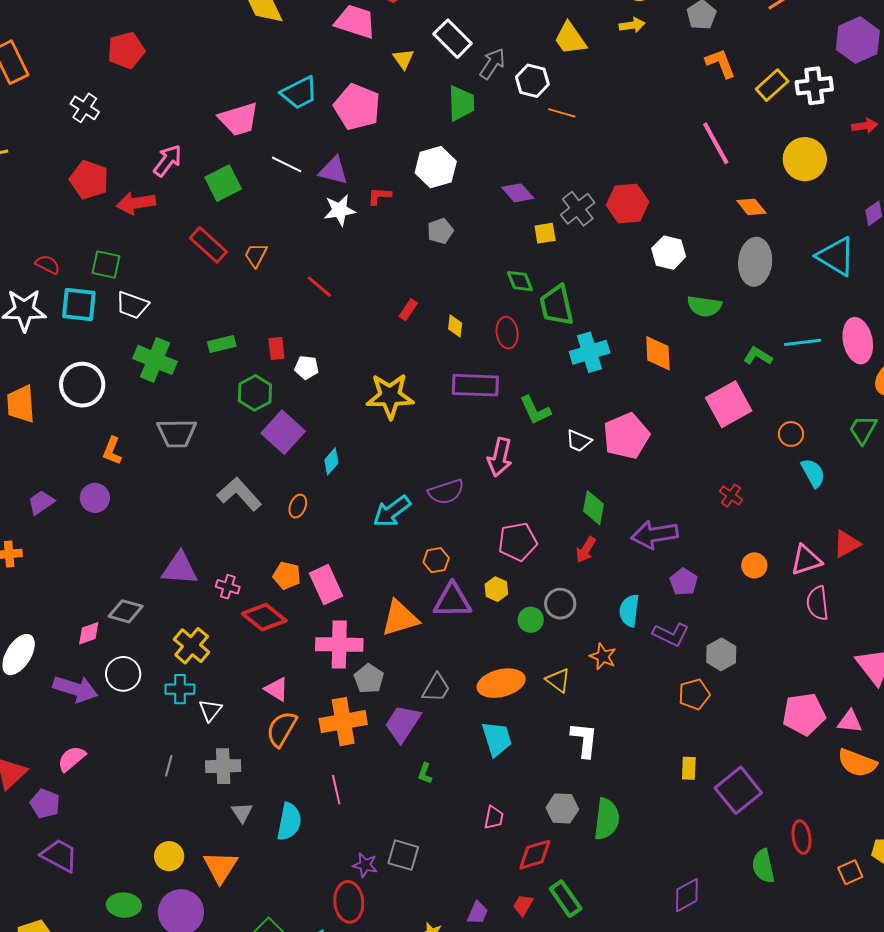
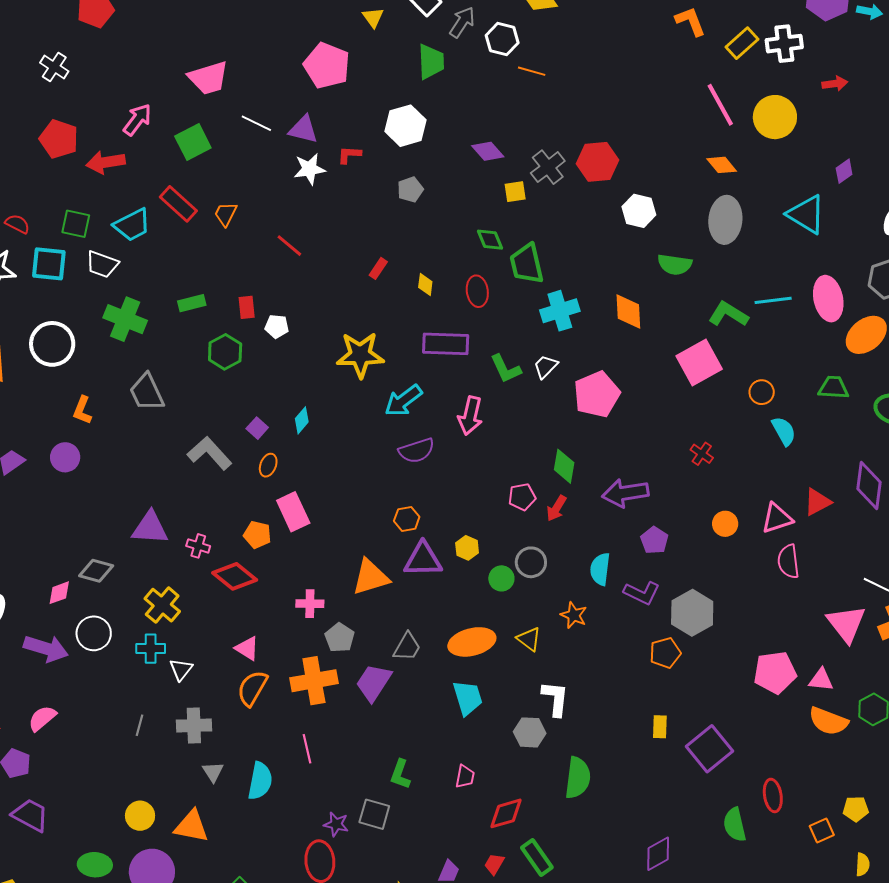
cyan trapezoid: (299, 93) -> (132, 225), moved
pink line: (716, 143) -> (720, 105), moved
green L-shape: (758, 356) -> (728, 314), size x1.4
green trapezoid: (863, 430) -> (834, 388), turned 64
purple square: (283, 432) -> (257, 428), moved, size x0.5
gray trapezoid: (177, 433) -> (147, 392), turned 66
white trapezoid: (579, 441) -> (546, 367), moved, turned 112
cyan arrow: (392, 511) -> (403, 401), moved
pink pentagon: (518, 542) -> (522, 497), moved, size x0.7
pink rectangle: (326, 585) -> (293, 512), moved
pink cross: (339, 645) -> (310, 604), size x0.6
gray hexagon: (721, 654) -> (692, 613), size x1.4
green L-shape: (425, 773) -> (400, 774), moved, size x1.4
gray hexagon: (562, 808) -> (530, 732), moved
orange triangle: (220, 867) -> (191, 826), turned -51

